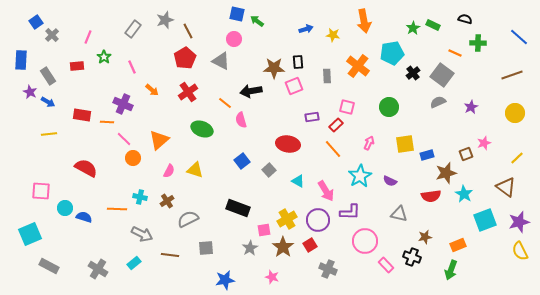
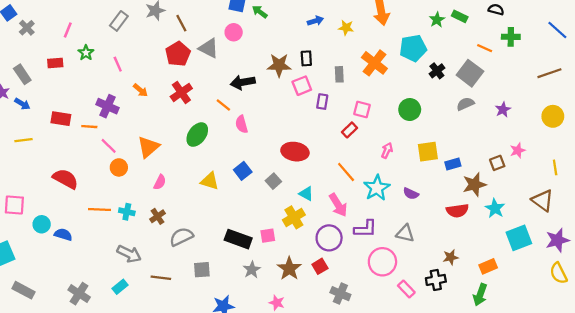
gray triangle: (221, 61) -> (209, 48), moved
black arrow: (251, 91) -> (243, 82), moved
purple rectangle: (312, 117) -> (322, 102), moved, turned -72
green ellipse: (202, 129) -> (197, 135), turned -75
orange line: (333, 149) -> (346, 172), moved
yellow line: (517, 158) -> (555, 167), turned -56
yellow triangle: (195, 170) -> (210, 181), moved
black rectangle: (238, 208) -> (238, 239), moved
orange line: (117, 209) -> (100, 209), moved
gray triangle: (399, 214) -> (405, 233), moved
yellow cross: (287, 219) -> (294, 217), moved
pink square: (264, 230) -> (268, 236), moved
black cross: (412, 257) -> (436, 280), turned -30

